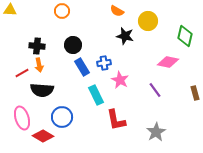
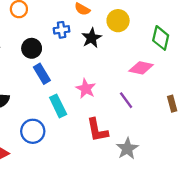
black star: (125, 36) -> (92, 38), turned 30
blue cross: (104, 63) -> (62, 30), moved
blue circle: (62, 117) -> (33, 131), moved
red L-shape: (116, 120) -> (97, 130), moved

